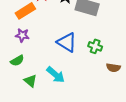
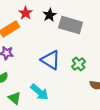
green cross: (95, 46) -> (79, 64), turned 32

